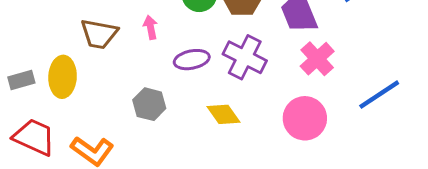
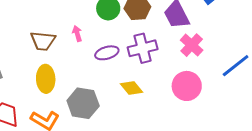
purple cross: (245, 57) -> (143, 48), turned -36
yellow ellipse: (63, 77) -> (46, 79), moved
gray hexagon: (149, 104) -> (83, 103), moved, size x1.4

